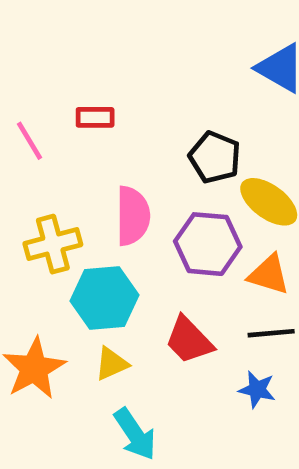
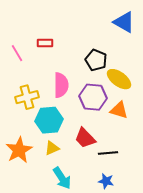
black line: (271, 333) -> (108, 153), moved
blue star: (257, 390) -> (106, 181), moved

